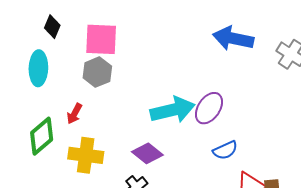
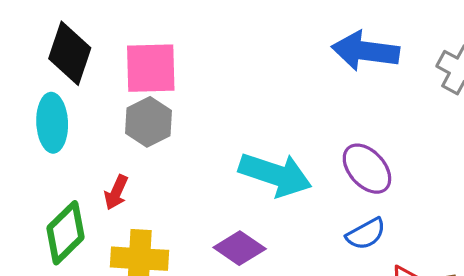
black diamond: (52, 27) -> (70, 53), size x1.6
purple ellipse: (209, 108) -> (367, 169), moved, turned -72
cyan arrow: (173, 110) -> (275, 175), turned 36

